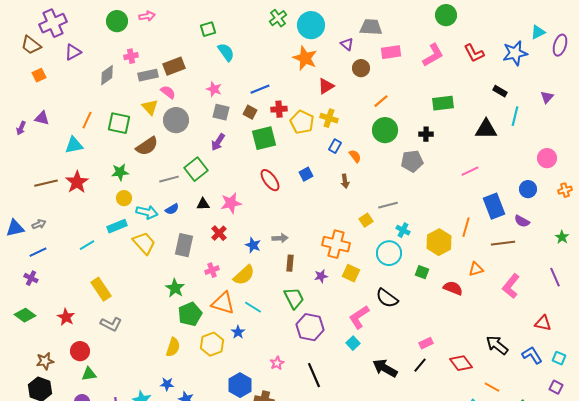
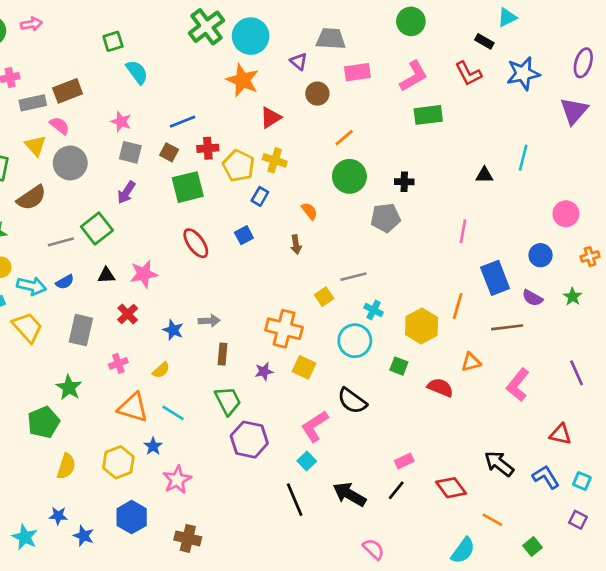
green circle: (446, 15) -> (411, 21), moved
green cross: (278, 18) -> (206, 27), size x1.5
cyan triangle: (538, 32) -> (507, 17), moved
black rectangle: (500, 91) -> (484, 41), moved
purple triangle: (547, 97) -> (574, 111), moved, size x1.6
green rectangle: (443, 103) -> (428, 115), moved
black triangle: (486, 129) -> (484, 175), size x0.6
blue rectangle: (335, 146) -> (260, 196), moved
pink line: (470, 171) -> (463, 231), turned -54
green star: (562, 237) -> (573, 297), moved
yellow semicircle: (244, 275) -> (161, 370), size x0.6
green pentagon: (190, 314) -> (43, 422), moved
pink star: (277, 363) -> (177, 480), moved, size x1.5
black line: (314, 375) -> (295, 500), moved
blue hexagon: (240, 385) -> (132, 517), moved

